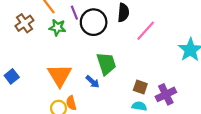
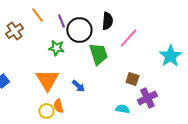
green star: (57, 27) -> (56, 48), moved
green trapezoid: (106, 64) -> (98, 54), moved
brown square: (140, 87) -> (132, 79), moved

